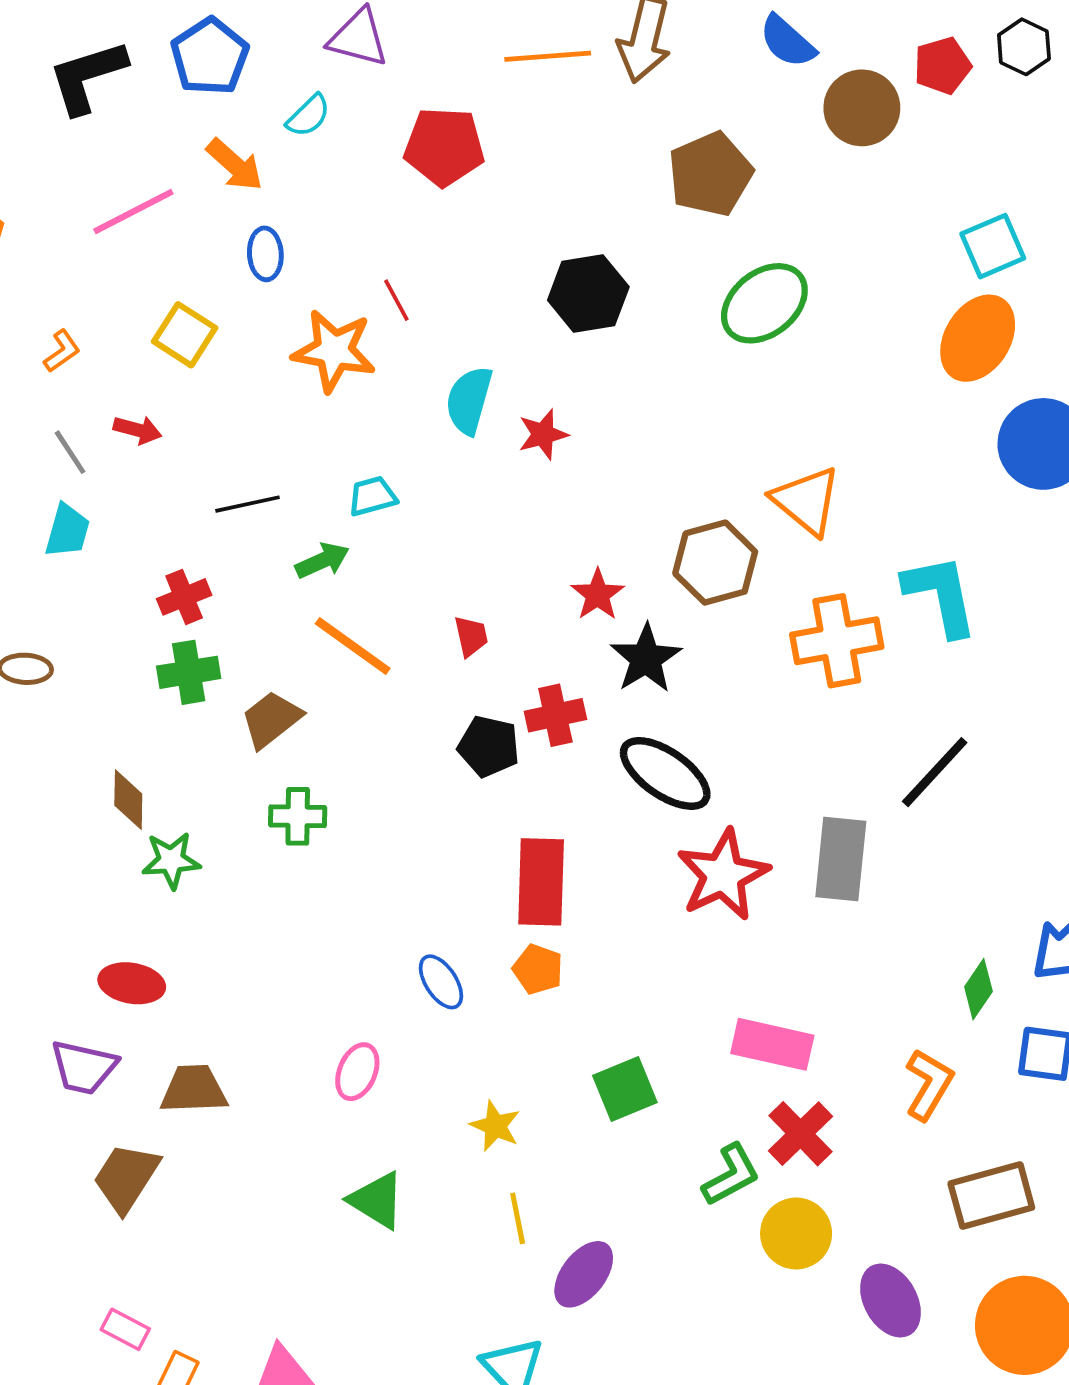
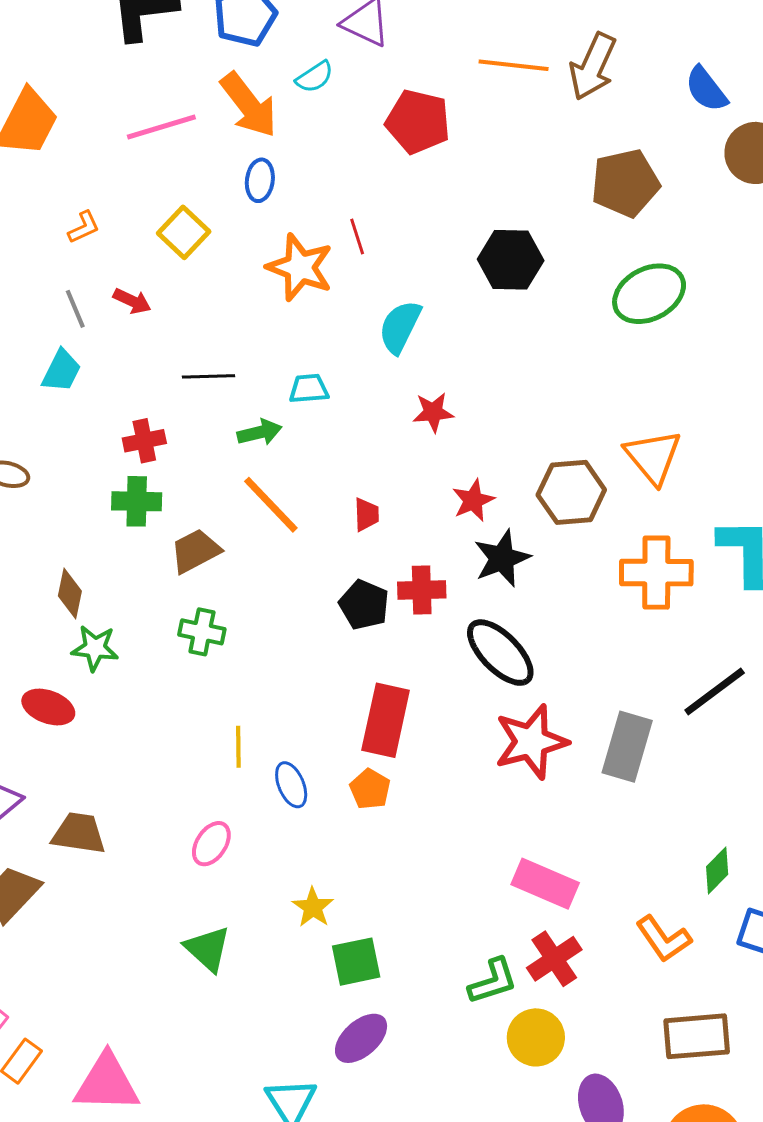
orange arrow: (235, 165) -> (249, 105), size x1.4
red star: (543, 434) -> (433, 412), moved
red ellipse: (132, 983) -> (48, 707), moved
orange L-shape: (929, 1084) -> (664, 939), turned 104
green square: (625, 1089) -> (356, 962), moved
yellow line: (518, 1218) -> (238, 747), moved

